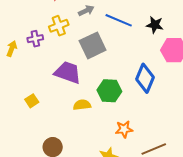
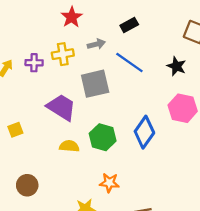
black star: (155, 25) -> (176, 66), moved

